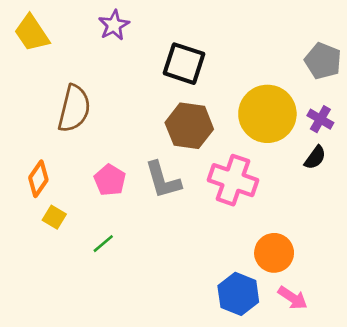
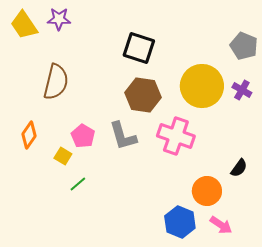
purple star: (114, 25) -> (59, 19), moved, turned 30
black semicircle: (315, 158) -> (239, 168), moved
yellow square: (54, 217) -> (63, 156), moved

